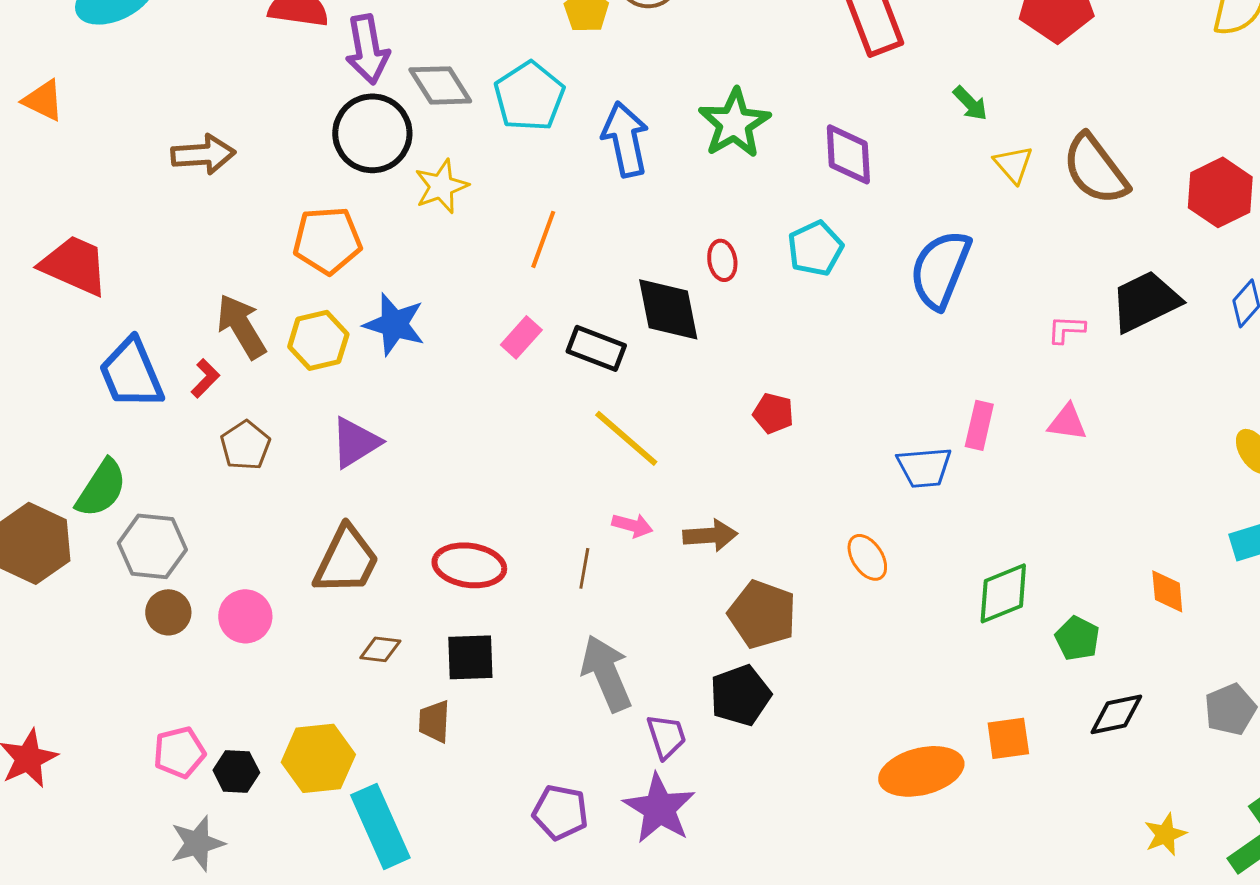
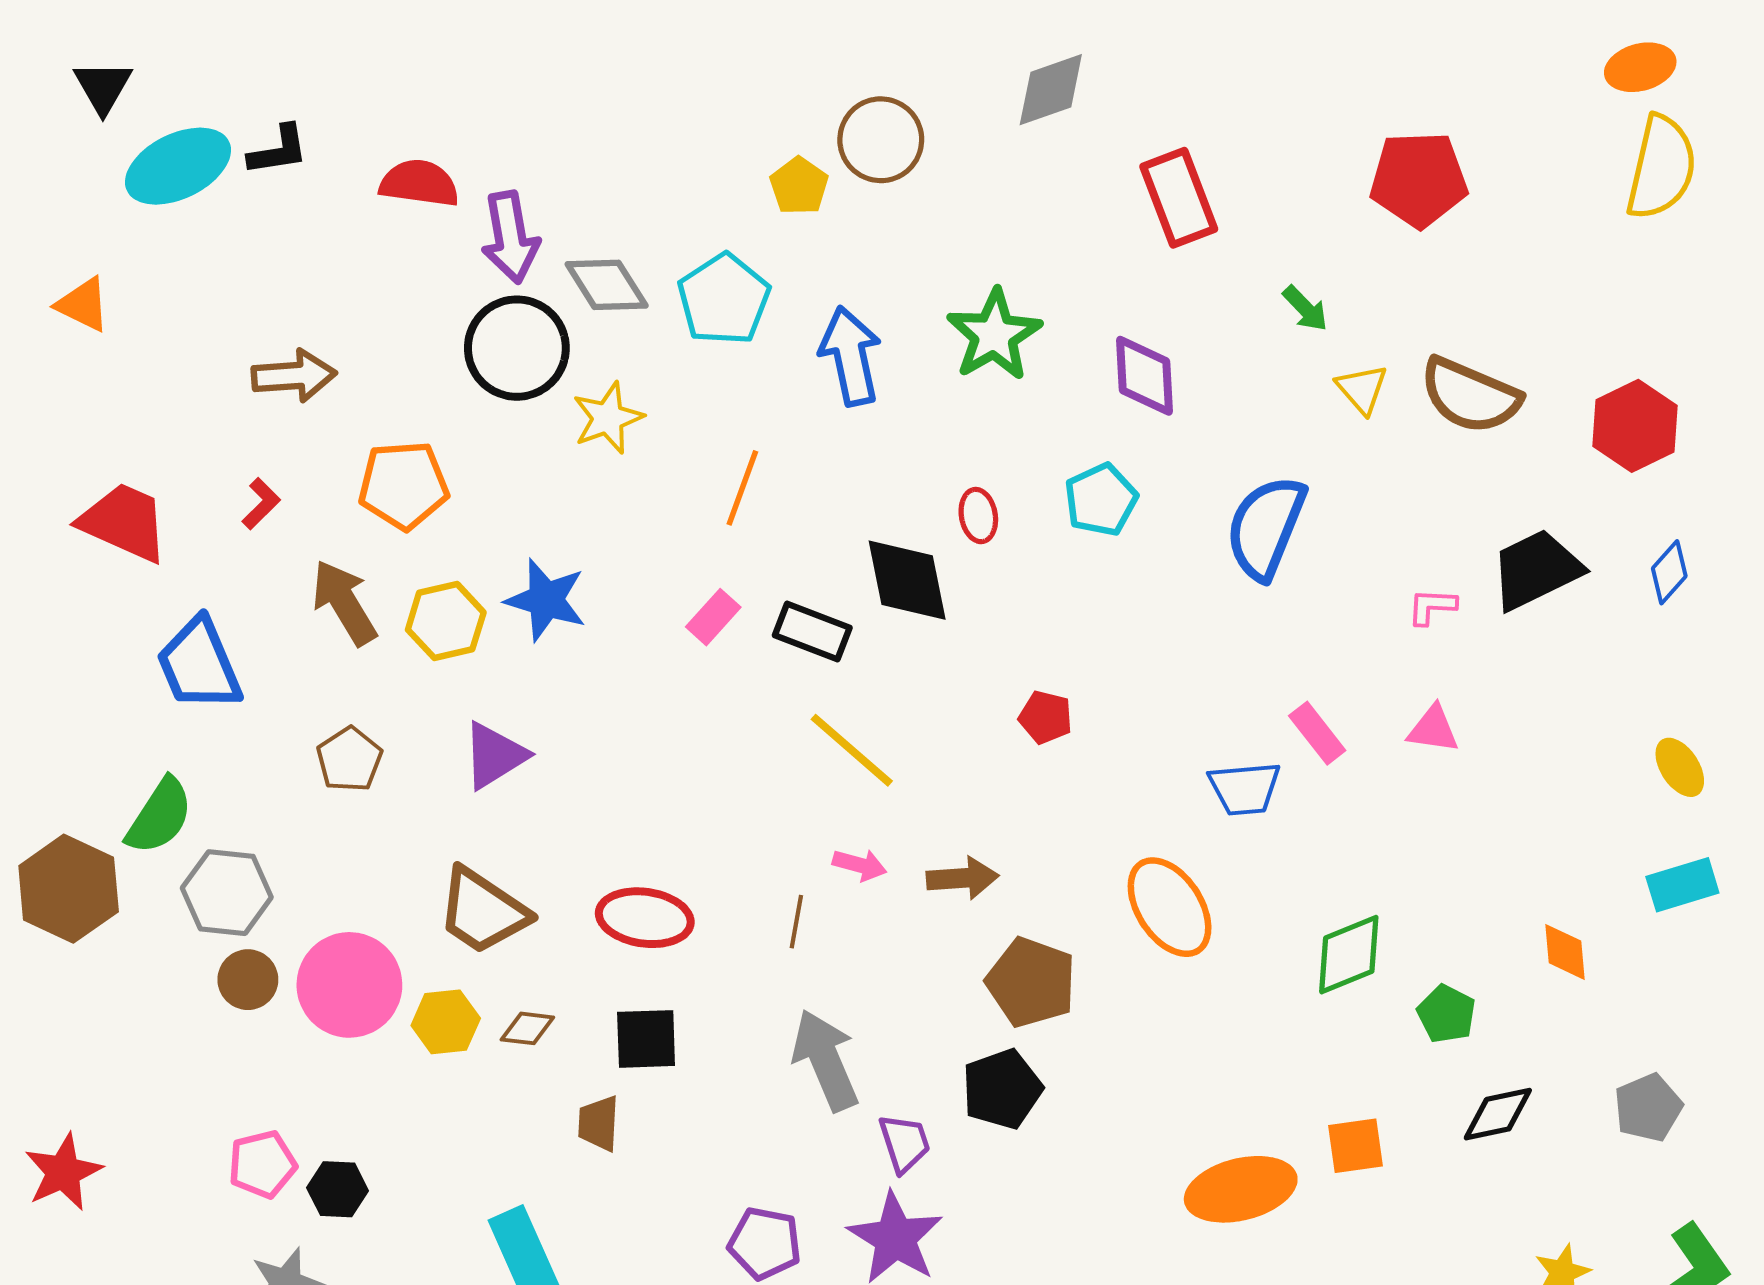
brown semicircle: (1095, 169) -> (1470, 396), turned -30
orange pentagon: (327, 240) -> (403, 485), moved
red L-shape: (205, 378) -> (261, 504), moved
pink rectangle: (979, 425) -> (1317, 733), turned -51
orange ellipse: (867, 557) -> (1170, 907), size x1.6
brown trapezoid: (346, 560) -> (483, 911), turned 98
pink circle: (245, 616) -> (349, 985), size x1.5
yellow hexagon: (318, 758) -> (446, 1022), moved, size x0.7

